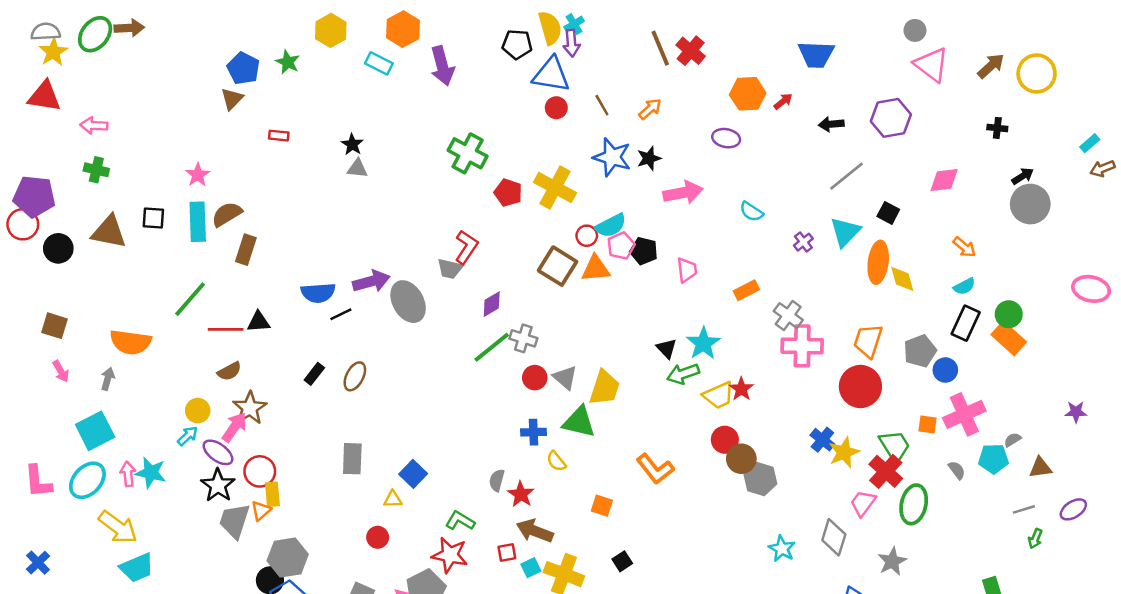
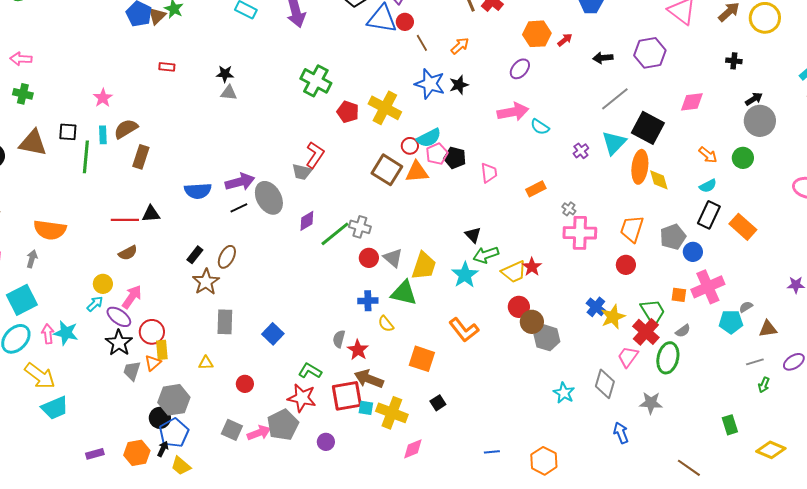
brown triangle: (232, 99) -> (157, 16), moved
red circle: (556, 108) -> (405, 22), moved
purple ellipse: (726, 138) -> (520, 69), turned -60
black star: (352, 144) -> (225, 74), turned -30
pink arrow: (683, 193) -> (513, 112), moved
black square: (888, 213) -> (648, 128), size x1.8
cyan rectangle: (198, 222) -> (103, 135), size x0.6
green line: (190, 299) -> (86, 157), moved, turned -36
purple diamond: (492, 304) -> (307, 221), moved
black line: (341, 314) -> (239, 208), moved
green circle: (1009, 314) -> (743, 158), moved
gray cross: (788, 316) -> (569, 209), size x0.6
cyan star: (703, 343) -> (465, 275), moved
red circle: (860, 386) -> (626, 265), size x0.6
brown star: (250, 408) -> (206, 282), moved
gray semicircle: (957, 470) -> (683, 331), moved, turned 91
yellow triangle: (393, 499) -> (206, 363), moved
orange square: (602, 506) -> (422, 359), size x1.5
gray trapezoid: (234, 521) -> (132, 371), size x0.7
red square: (507, 552) -> (347, 396), size x2.0
gray star: (892, 561) -> (651, 403), turned 30
cyan square: (531, 568) -> (366, 408), turned 35

